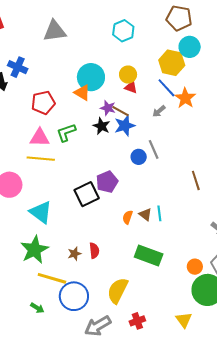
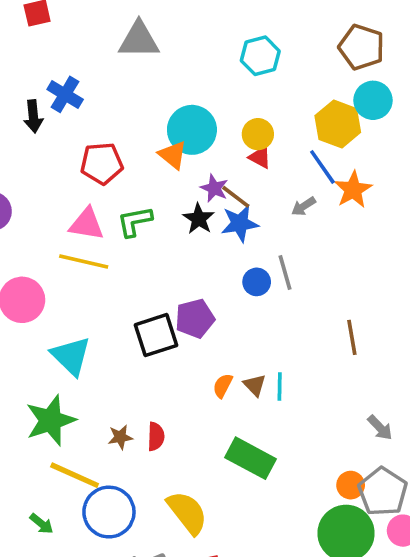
orange circle: (195, 267) -> (351, 485), moved
yellow semicircle: (118, 291) -> (187, 513), turned 108

